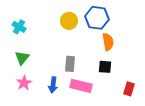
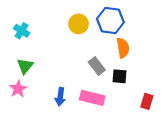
gray rectangle: (70, 64) -> (97, 66), moved, turned -42
pink star: (24, 83) -> (18, 89), moved

